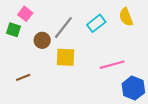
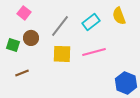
green square: (14, 30) -> (13, 45), moved
brown circle: (42, 40) -> (31, 38), moved
pink line: (112, 65) -> (94, 52), moved

